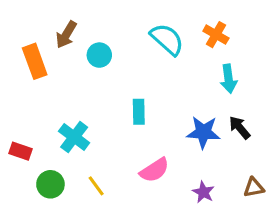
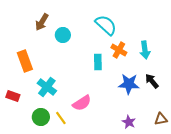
orange cross: (216, 35) -> (119, 50), moved
orange rectangle: (35, 61) -> (25, 61), moved
cyan rectangle: (139, 112) -> (98, 62), moved
pink semicircle: (154, 170) -> (82, 103), moved
green circle: (50, 184) -> (41, 117), moved

